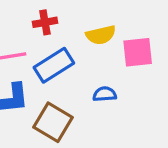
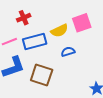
yellow semicircle: (101, 35) -> (59, 31), moved
blue rectangle: (54, 65) -> (35, 42), turned 30

